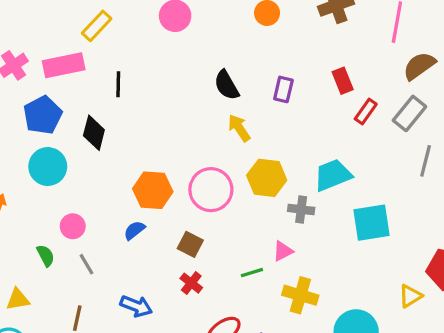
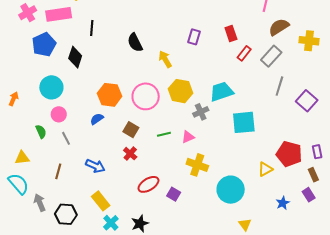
black semicircle: (227, 85) -> (135, 43), moved
cyan circle: (48, 167) -> (51, 87), moved
gray cross: (301, 209) -> (201, 112), turned -35
green line: (252, 273) -> (164, 134), moved

